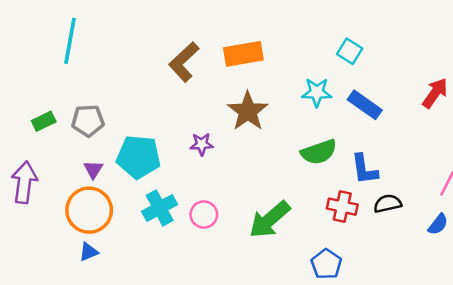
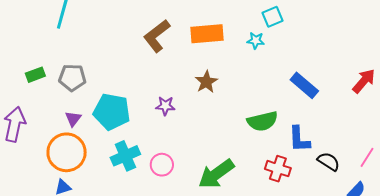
cyan square: (350, 51) -> (273, 17), moved, turned 30
cyan star: (317, 92) -> (256, 41), moved, size x0.7
brown star: (248, 111) -> (206, 82), size x0.7
black semicircle: (388, 204) -> (329, 161), moved, turned 40

